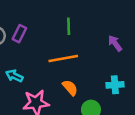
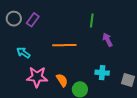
green line: (69, 26) -> (92, 21), moved
orange semicircle: (70, 88) -> (62, 80), moved

